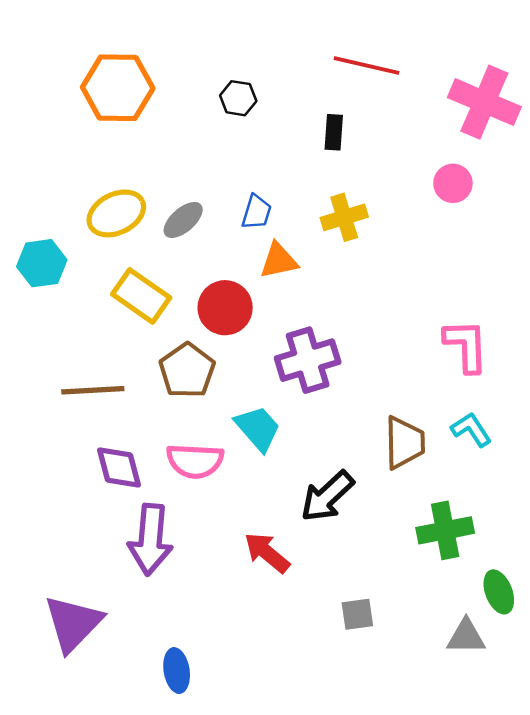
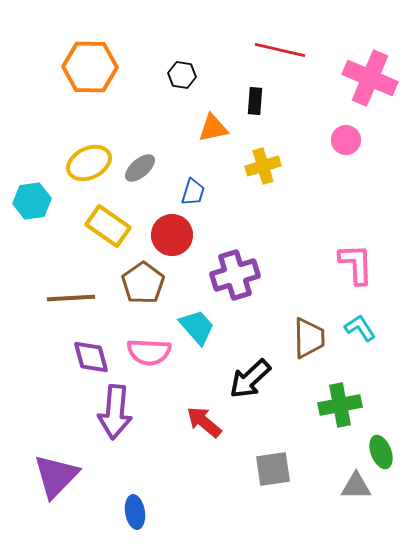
blue trapezoid: (256, 212) -> (193, 192), moved
orange triangle: (279, 261) -> (213, 128), moved
gray square: (357, 614) -> (273, 469), size x1.4

